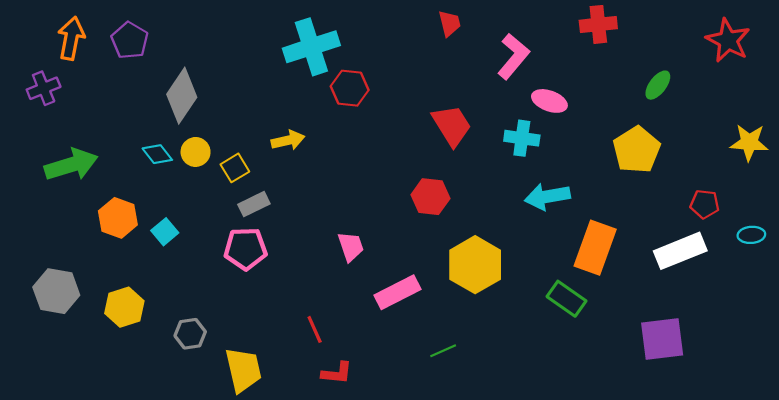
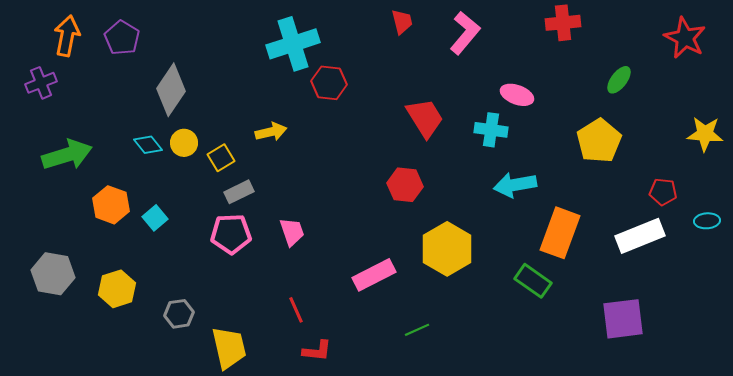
red trapezoid: (450, 23) -> (402, 22), moved
pink L-shape: (513, 56) -> (465, 33), moved
pink trapezoid: (351, 247) -> (292, 232), moved

